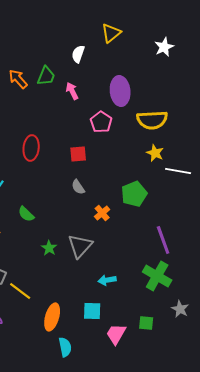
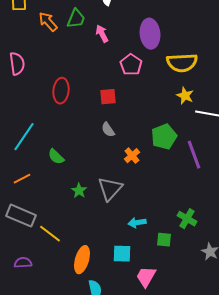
purple line: (163, 240) -> (194, 155), moved
green cross: (157, 276) -> (187, 219), size x0.7
green square: (146, 323) -> (164, 240), moved

